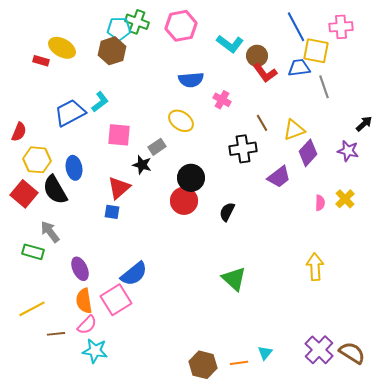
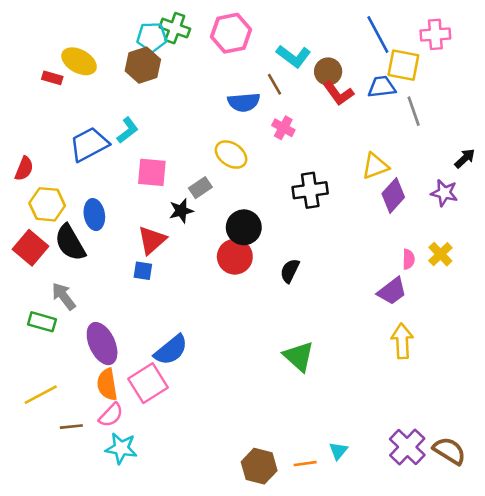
brown line: (262, 123) -> (274, 84), moved
black star: (142, 165) -> (181, 211), turned -30
purple trapezoid: (279, 177) -> (392, 291), moved
purple ellipse: (80, 269) -> (102, 344), size x1.4

